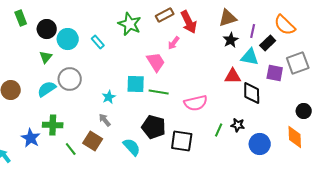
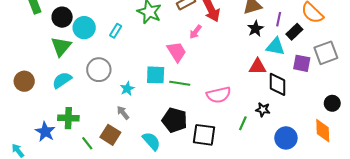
cyan rectangle: (98, 42) -> (116, 31), turned 72
green triangle: (46, 57) -> (61, 47), size x1.5
gray circle: (70, 79) -> (99, 70), moved
black star: (238, 125) -> (263, 110), moved

